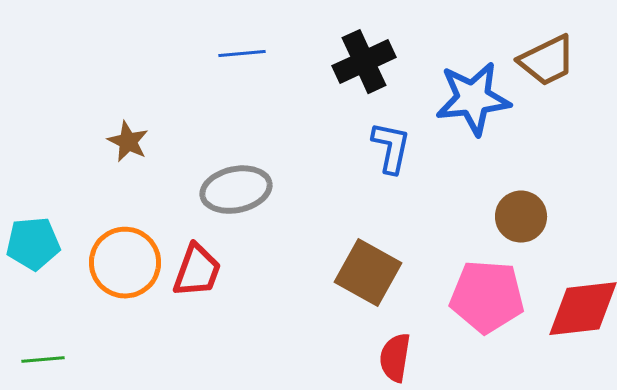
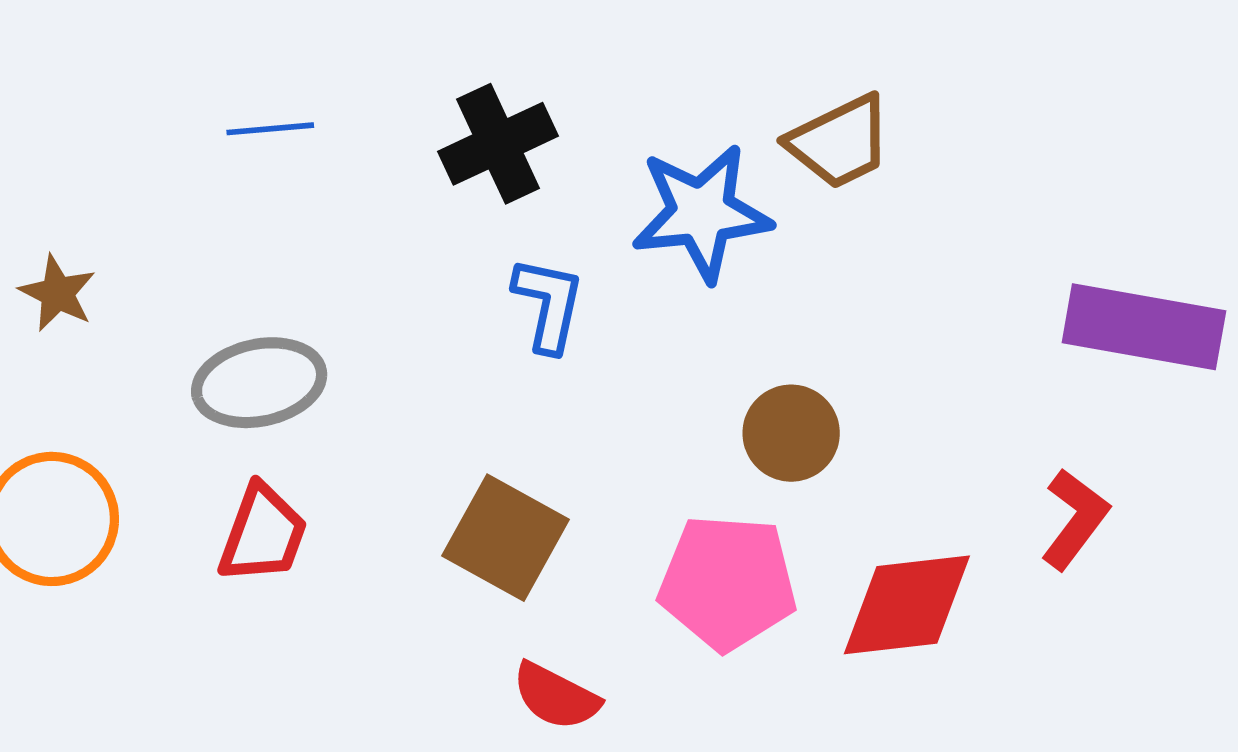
red trapezoid: (197, 271) -> (263, 534), moved
red semicircle: (395, 358) -> (556, 696), turned -72

